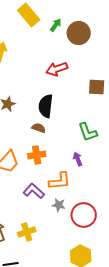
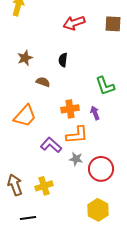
brown square: (97, 87) -> (113, 24), moved
black semicircle: (46, 106) -> (63, 60), size x0.6
brown semicircle: (39, 128) -> (43, 82), moved
orange cross: (37, 155) -> (70, 109), moved

